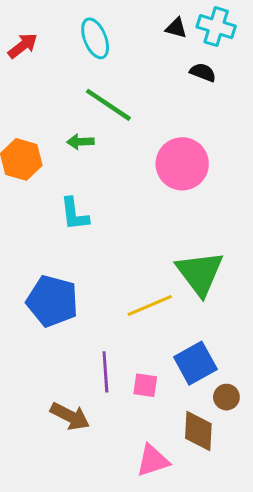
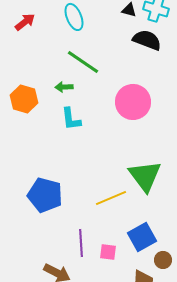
black semicircle: (203, 72) -> (147, 40), size x1.6
cyan L-shape: (74, 214) -> (71, 119), moved

